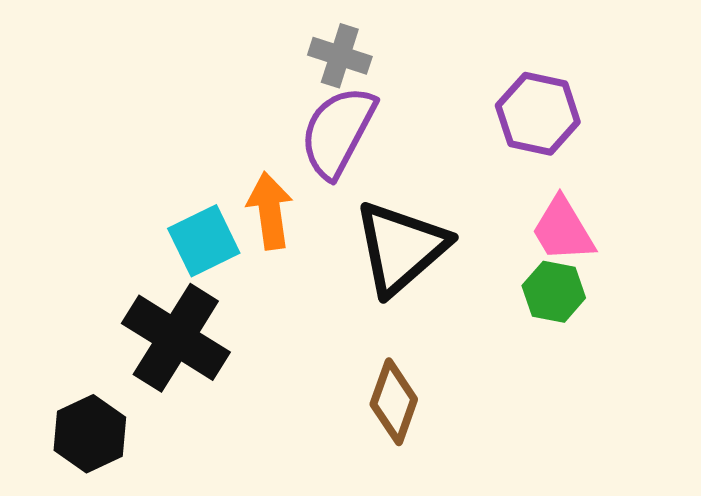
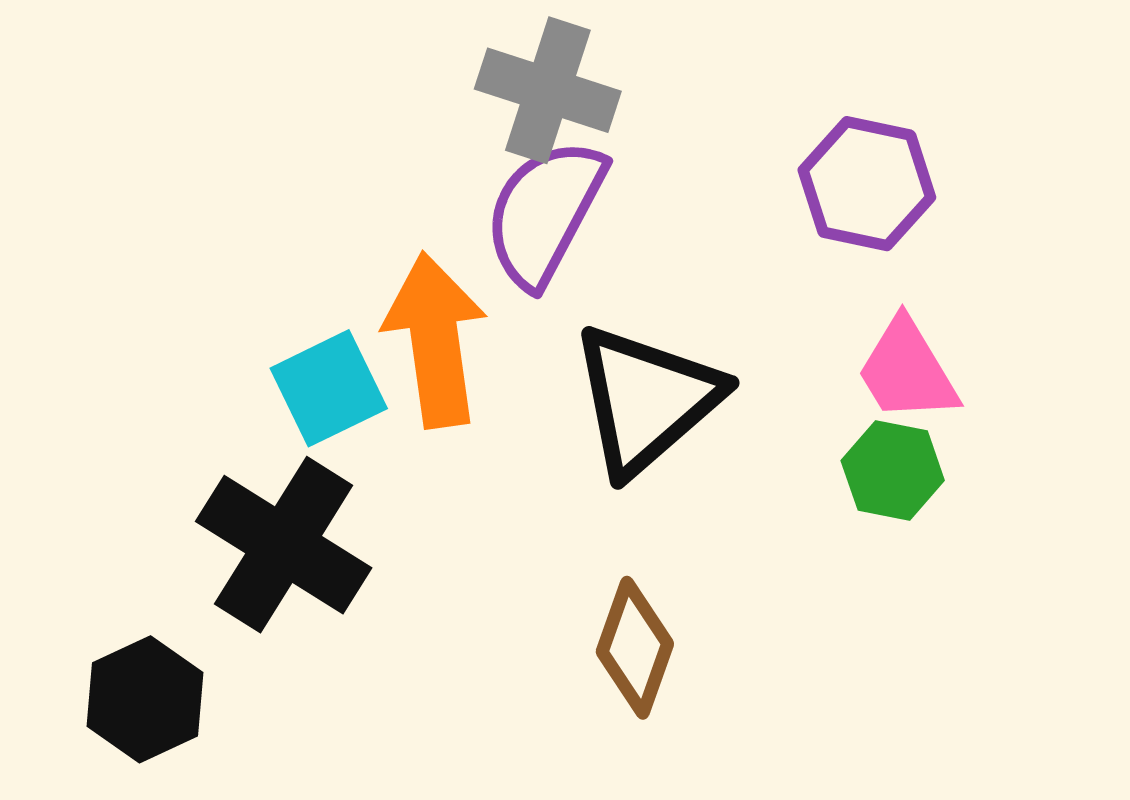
gray cross: (340, 56) -> (548, 90), size x1.4
orange arrow: (270, 211) -> (435, 340), size x1.4

